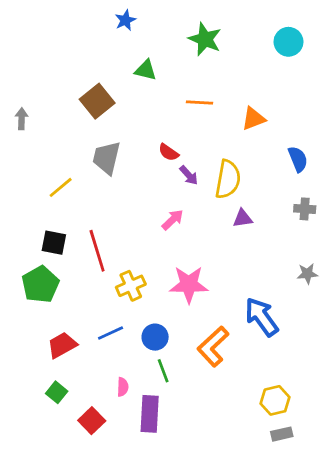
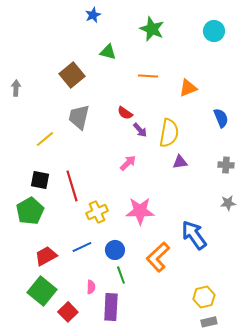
gray cross: (305, 209) -> (226, 165), moved
green square: (57, 392) -> (42, 291), size x1.8

